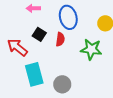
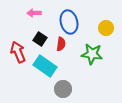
red arrow: (17, 47) -> (18, 52), turned 30
cyan rectangle: (34, 74) -> (45, 66), moved, turned -40

